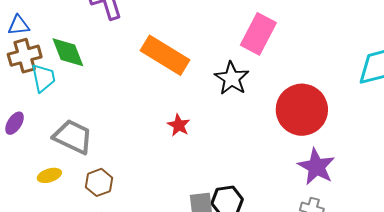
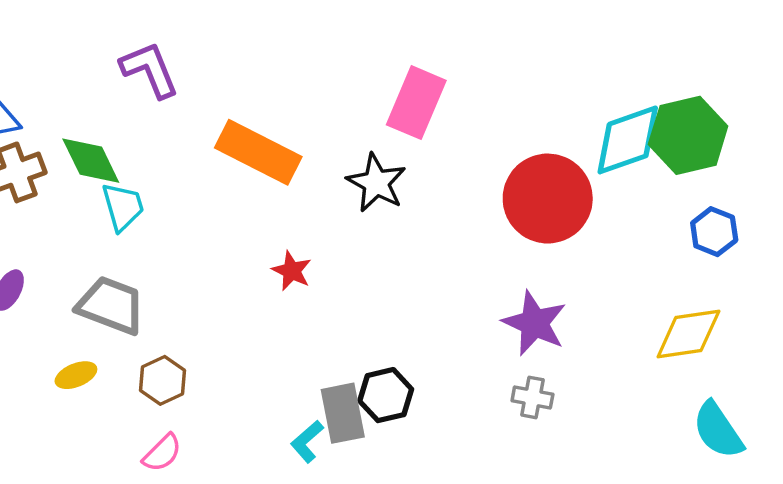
cyan trapezoid: (43, 78) -> (123, 207), moved
red circle: (302, 110) -> (548, 199), moved

